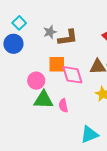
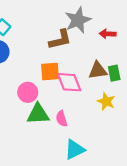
gray star: (50, 32) -> (78, 20), moved, size x1.6
cyan triangle: (89, 134) -> (75, 150), moved

